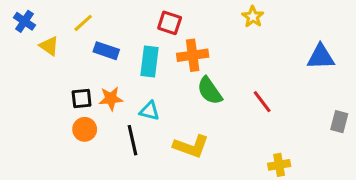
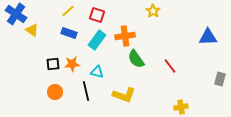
yellow star: (253, 17) -> (153, 11), moved
blue cross: (24, 21) -> (16, 14), size x1.5
yellow line: (83, 23) -> (68, 11), moved
red square: (170, 23) -> (97, 15), moved
cyan rectangle: (149, 61) -> (97, 40), turned 30
orange circle: (85, 129) -> (55, 92), moved

